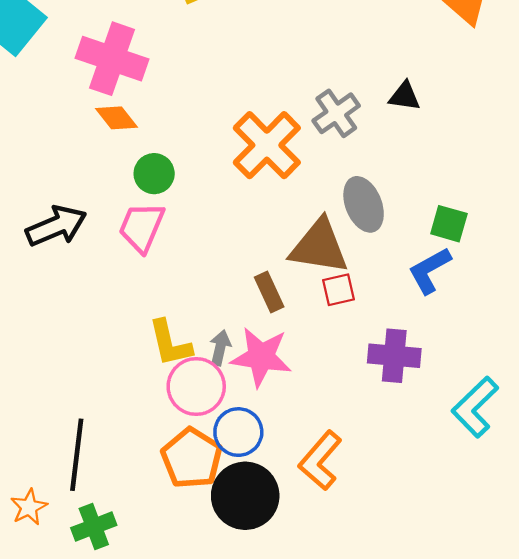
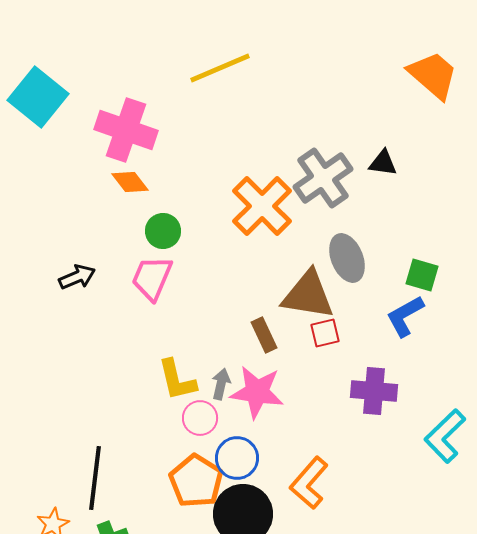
gray cross: (336, 113) -> (323, 178), size x1.4
black arrow: (56, 226) -> (77, 277), size x0.7
pink circle: (196, 386) -> (200, 418), size x0.7

